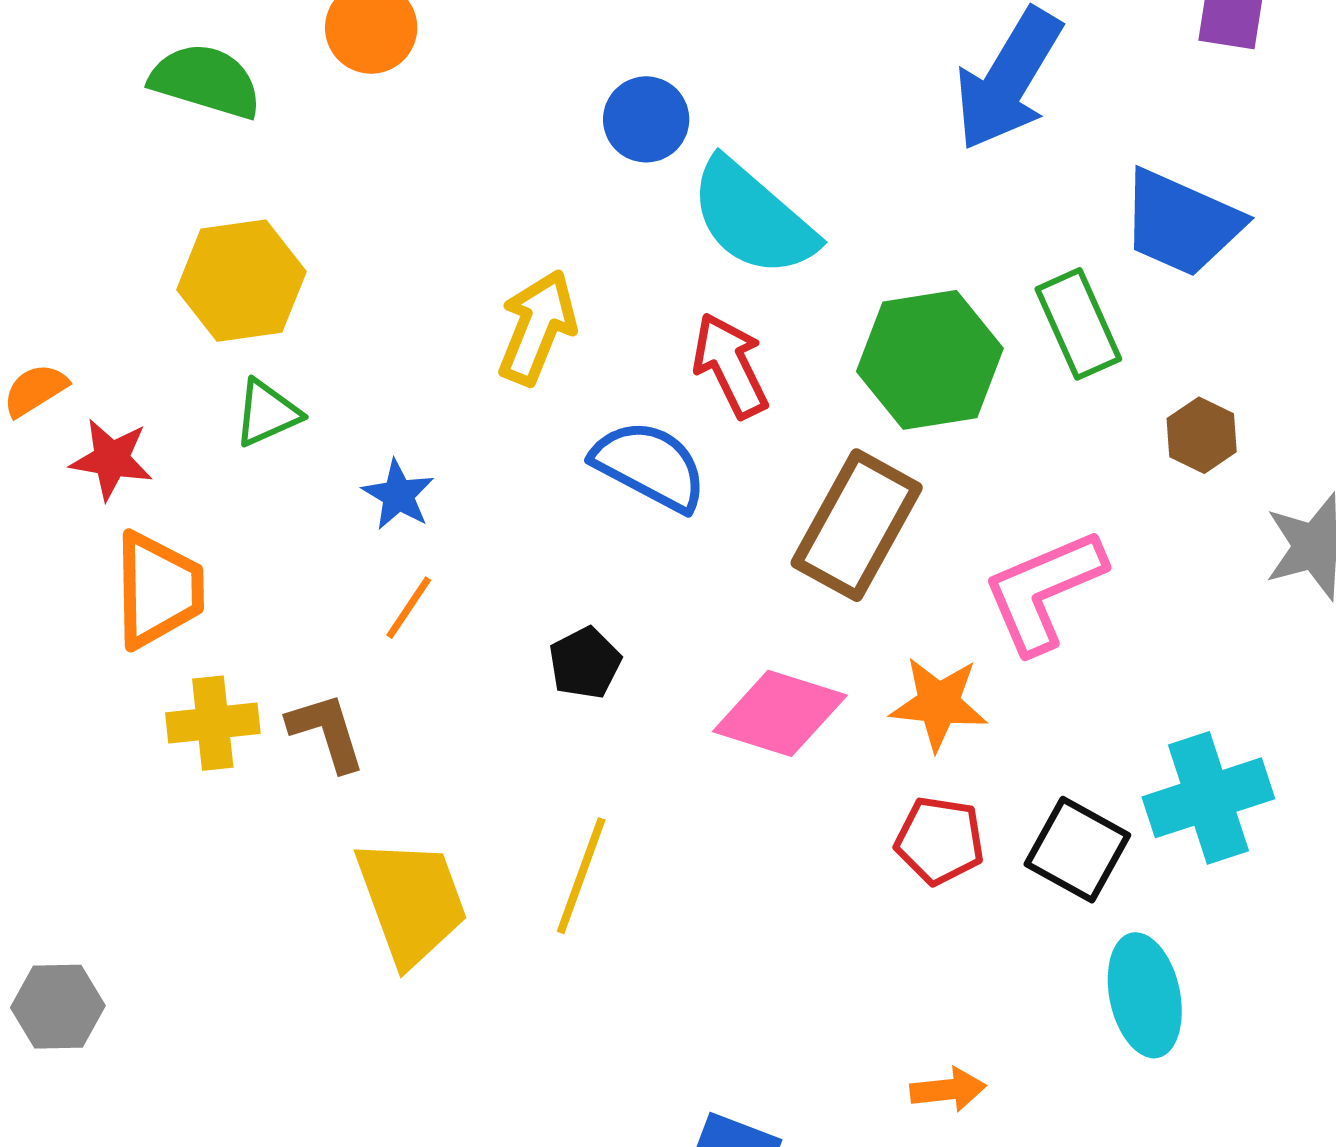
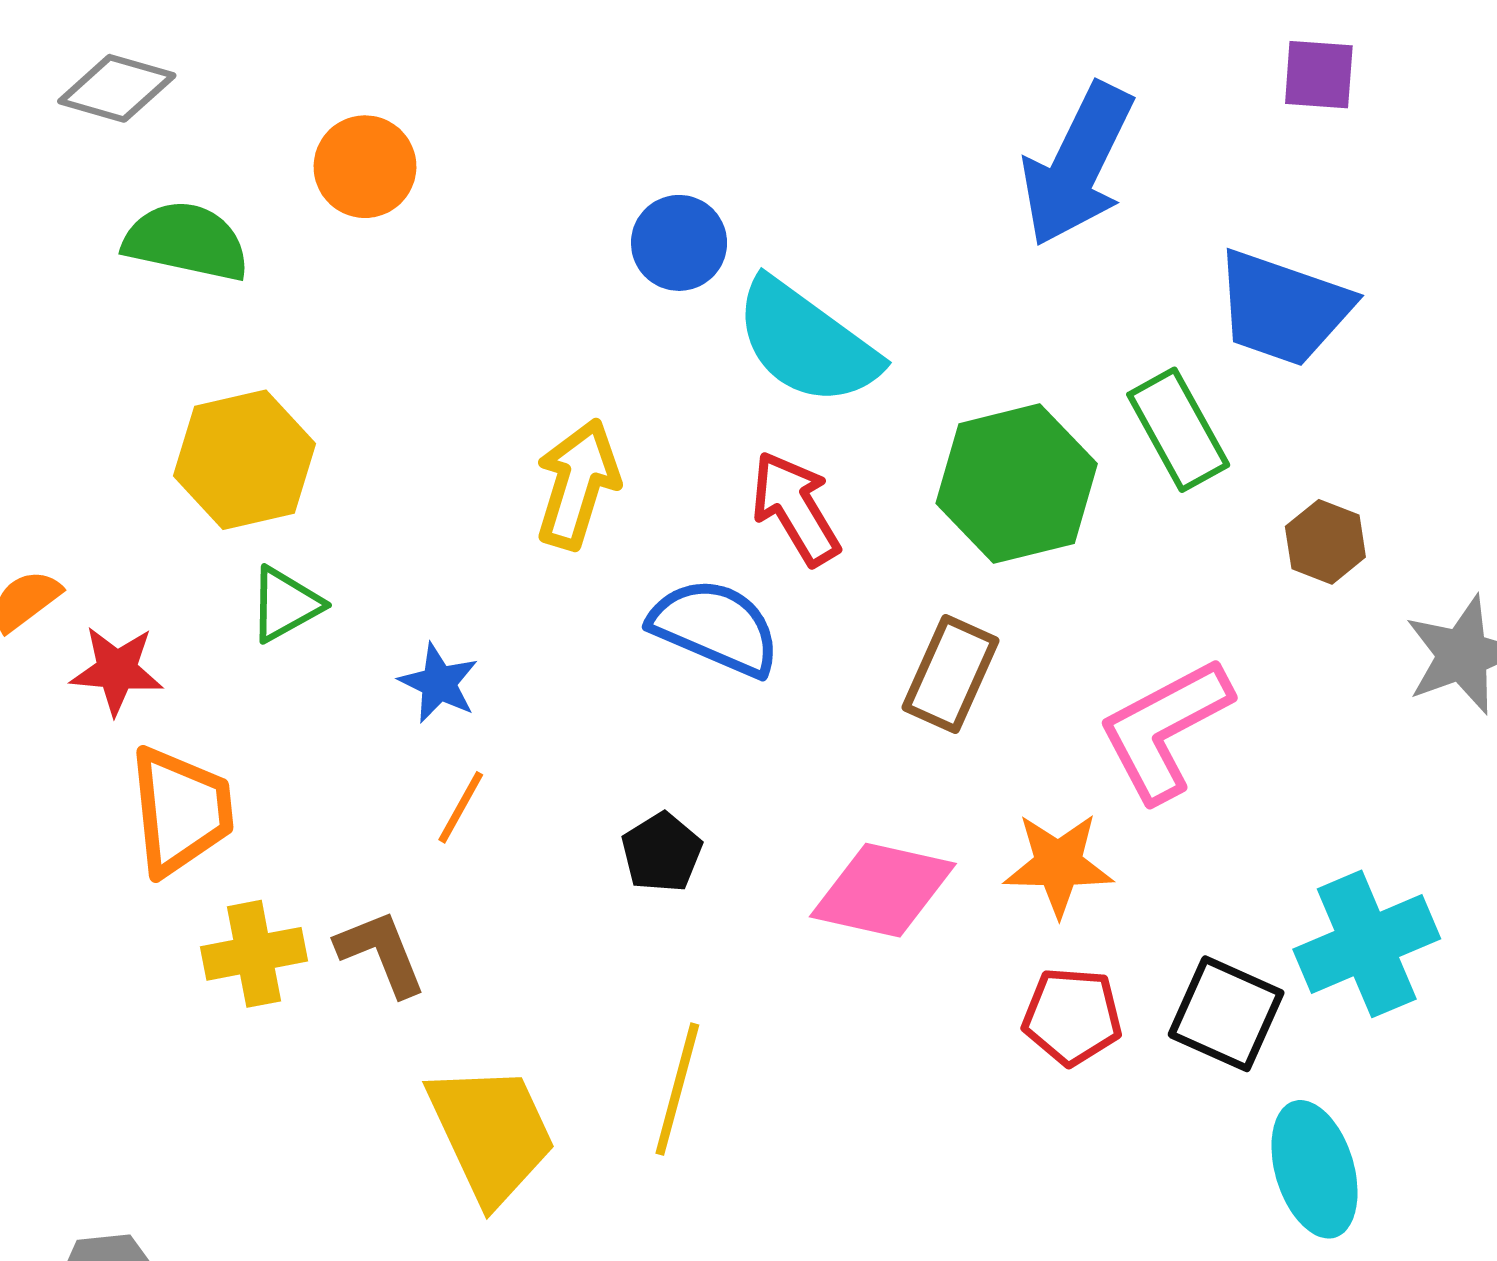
brown rectangle: (857, 525) -> (951, 674), size x0.7

